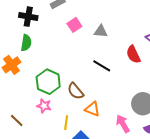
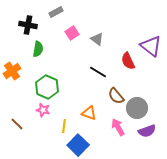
gray triangle: (101, 31) -> (97, 39), turned 32
green semicircle: (26, 43) -> (38, 49), moved
brown semicircle: (76, 91) -> (116, 96), moved

